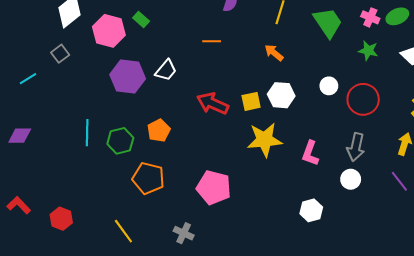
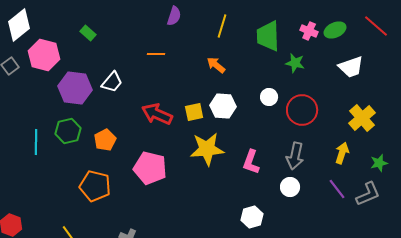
green trapezoid: (328, 23) -> (268, 36), turned -148
pink hexagon: (109, 31) -> (44, 55), moved
green star: (368, 51) -> (295, 63), moved
green hexagon: (120, 141) -> (68, 131), moved
pink pentagon: (214, 188) -> (150, 168), moved

